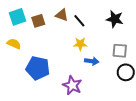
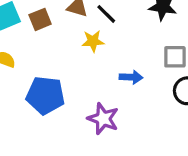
yellow star: (80, 44) -> (93, 41), moved

